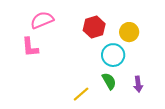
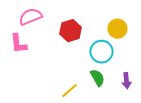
red hexagon: (94, 27) -> (70, 31), moved

